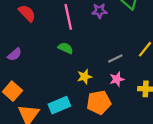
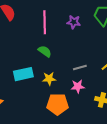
green semicircle: (66, 48) -> (45, 51), moved
cyan rectangle: (59, 105) -> (23, 74), moved

